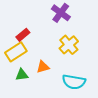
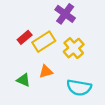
yellow rectangle: (16, 52) -> (44, 42), moved
green triangle: (22, 75) -> (23, 80), turned 32

